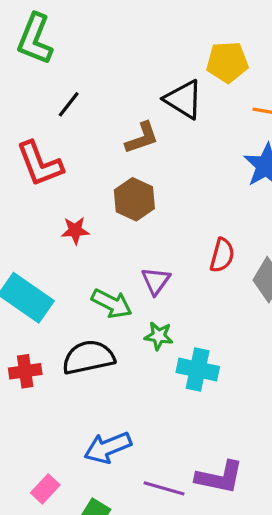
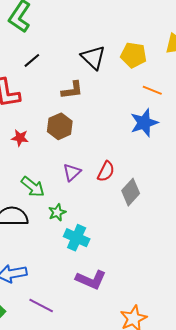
black triangle: (184, 99) -> (93, 57), moved
purple triangle: (156, 281) -> (72, 172), moved
green star: (159, 336) -> (57, 212), turned 30
purple L-shape: (220, 477) -> (91, 280), moved

